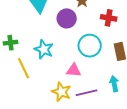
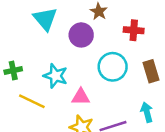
yellow line: (23, 68) -> (32, 101), turned -35
pink triangle: (74, 70) -> (81, 97), moved

